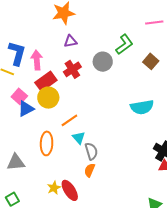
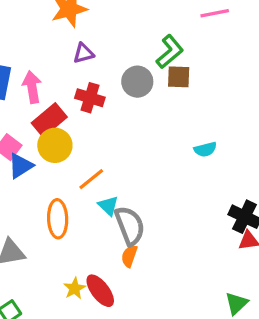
brown square: (151, 61) -> (179, 77), moved, turned -35
red cross: (72, 69) -> (90, 98), turned -36
cyan semicircle: (142, 107) -> (205, 149), size x0.6
gray semicircle: (91, 151) -> (130, 226), size x1.4

